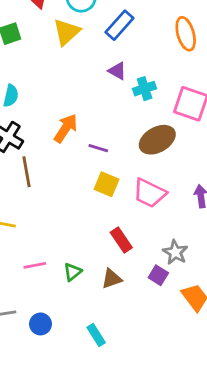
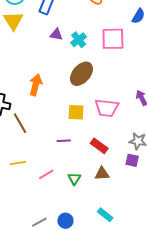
brown ellipse: (157, 140) -> (81, 74), moved
purple line: (98, 148) -> (64, 141), moved
pink line: (35, 265) -> (46, 174), moved
brown triangle: (112, 279) -> (102, 174), turned 35

